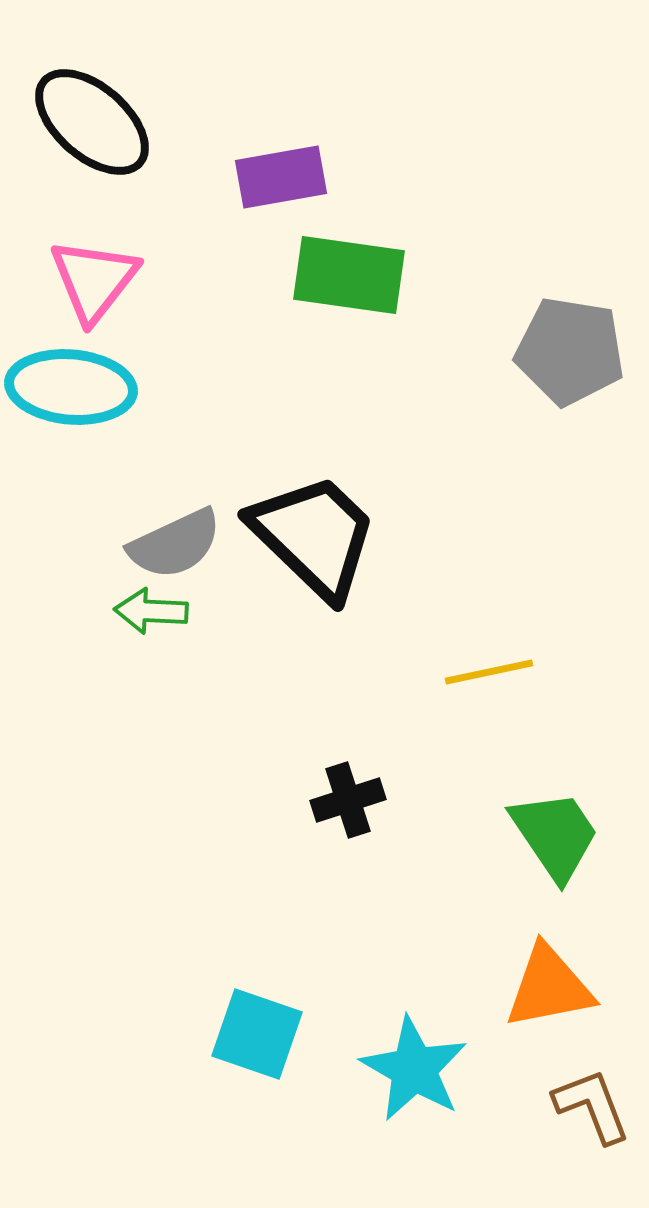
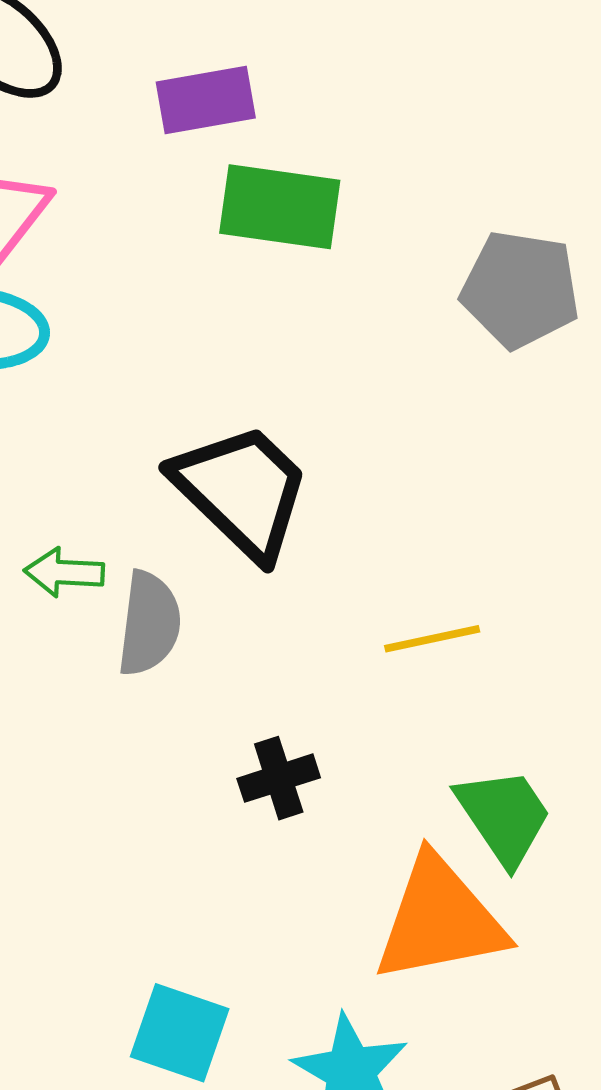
gray semicircle: (175, 544) -> (149, 624), moved, turned -58
orange triangle: (549, 987) -> (440, 920), moved, size x1.4

